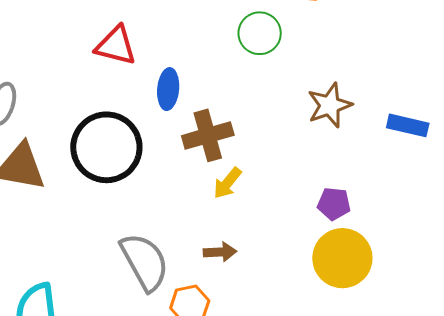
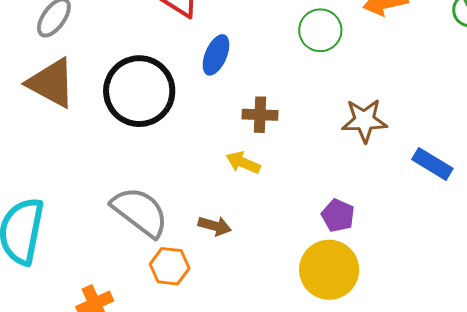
brown cross: (208, 135) -> (260, 115), moved, size x0.7
yellow arrow: (227, 183) -> (243, 163), turned 56
gray semicircle: (145, 262) -> (140, 212), turned -42

